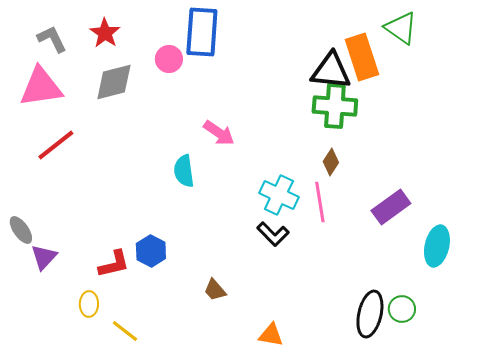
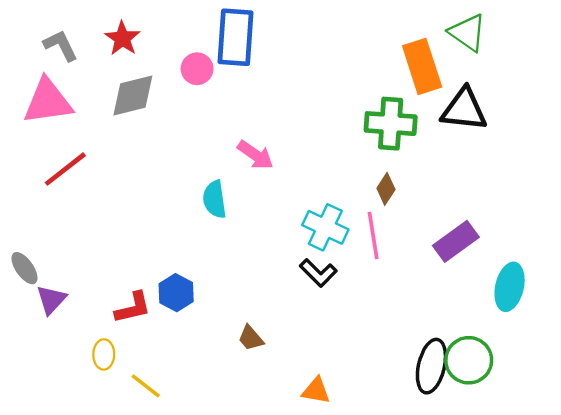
black triangle: (331, 71) -> (464, 110), moved
green circle: (402, 309) -> (469, 360), size x1.5

